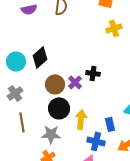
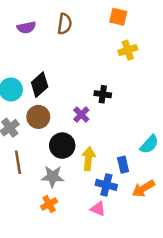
black cross: (93, 73) -> (103, 94), moved
brown circle: (55, 84) -> (38, 117), moved

